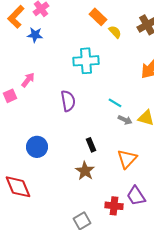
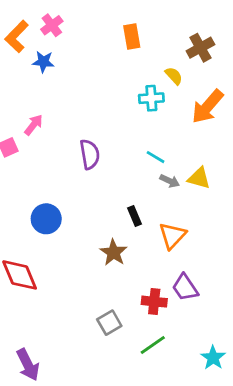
orange rectangle: (98, 17) -> (132, 36), turned 36
yellow semicircle: (115, 32) -> (174, 76), moved
cyan cross: (86, 61) -> (151, 98), moved, size x0.7
black rectangle: (91, 145) -> (135, 216), moved

